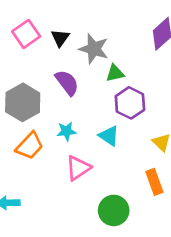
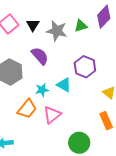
green triangle: (115, 73) -> (81, 26), moved
cyan triangle: (109, 136) -> (64, 85), moved
orange trapezoid: (30, 146) -> (27, 109), moved

